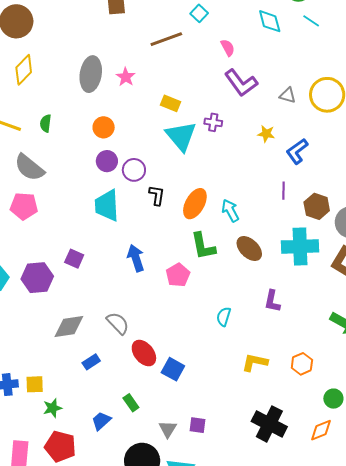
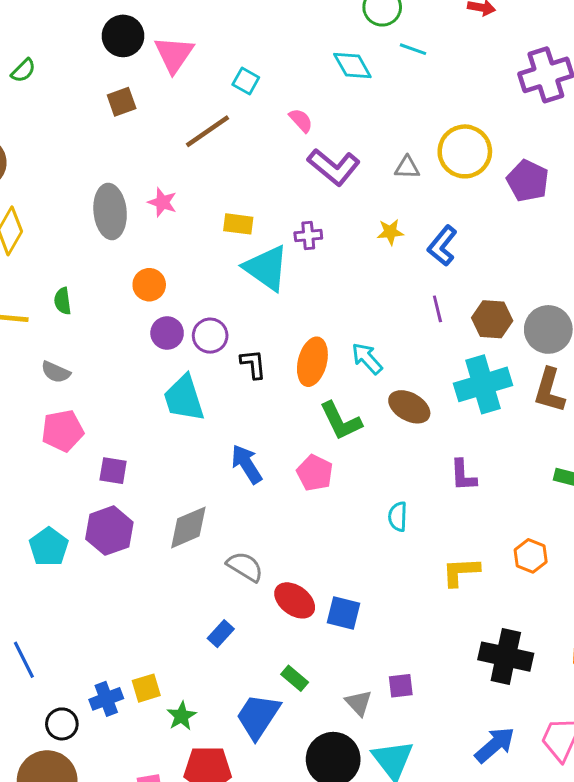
gray semicircle: (29, 168) -> (56, 372), size x0.6
purple square: (74, 259) -> (113, 471), moved
gray diamond: (69, 326) -> (188, 527), moved
blue trapezoid: (101, 421) -> (258, 716), size x1.6

